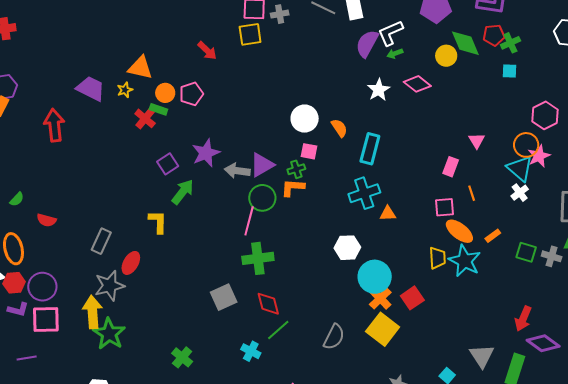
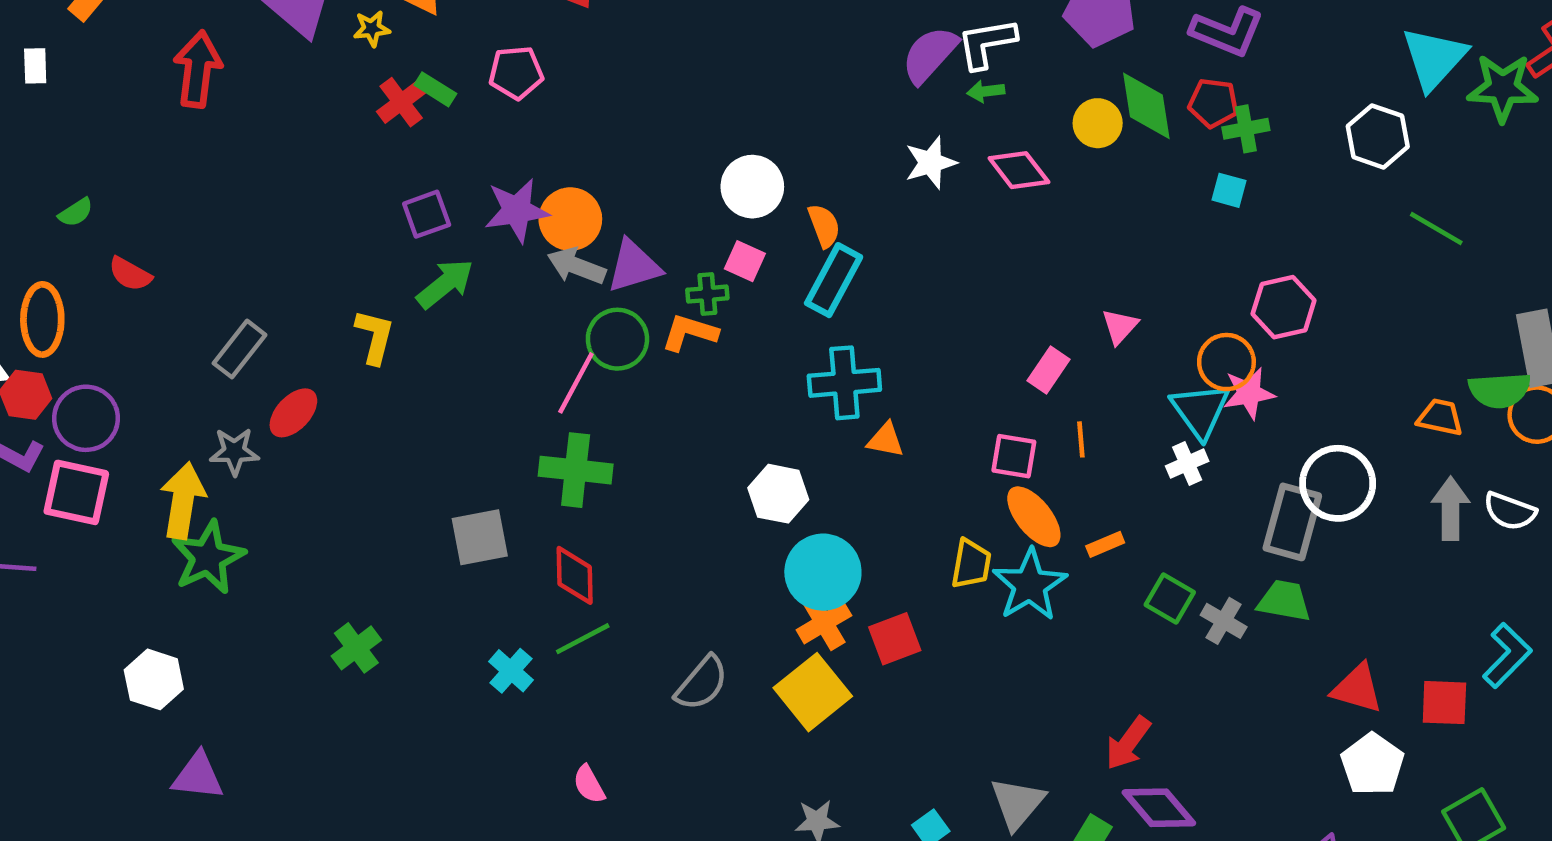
orange circle: (165, 93) -> (570, 219), moved, size x1.4
cyan rectangle: (370, 149) -> (834, 280), moved
gray star: (110, 286) -> (234, 452), size x0.7

